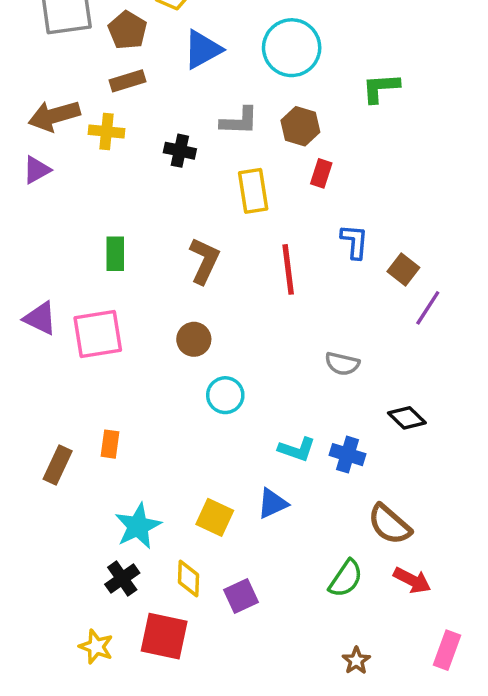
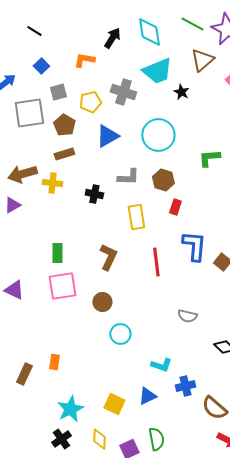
blue L-shape: (354, 241) -> (194, 246), size x1.5
pink square: (98, 334) -> (62, 286), moved
blue cross: (347, 455) -> (185, 386), moved, turned -30
green semicircle: (346, 579) -> (156, 439), moved, turned -45

